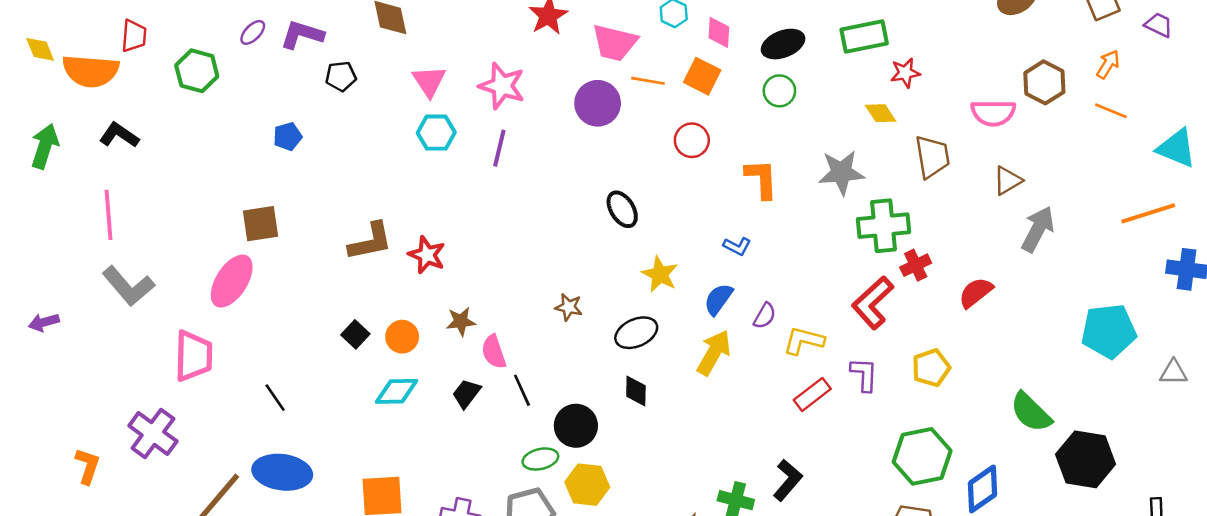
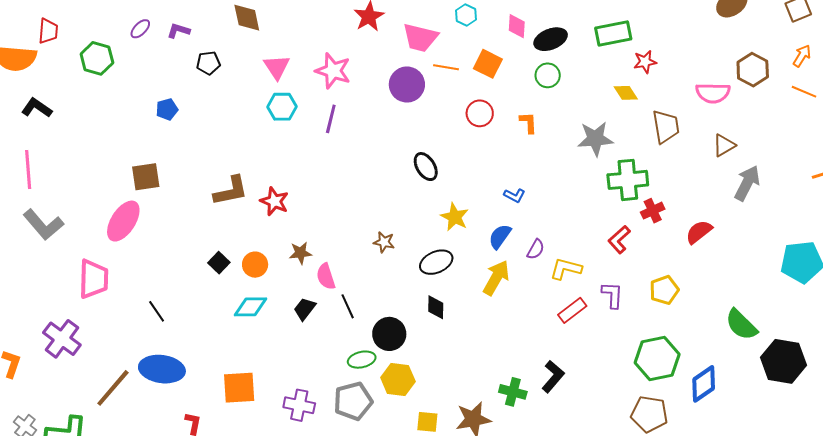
pink diamond: (719, 32) -> (517, 26), moved
purple L-shape: (302, 35) -> (178, 31), size x0.7
orange L-shape: (762, 179) -> (528, 123), moved, size x0.7
red L-shape: (873, 303) -> (619, 240), size x0.7

